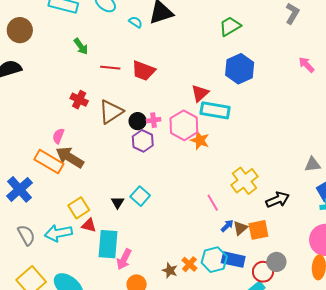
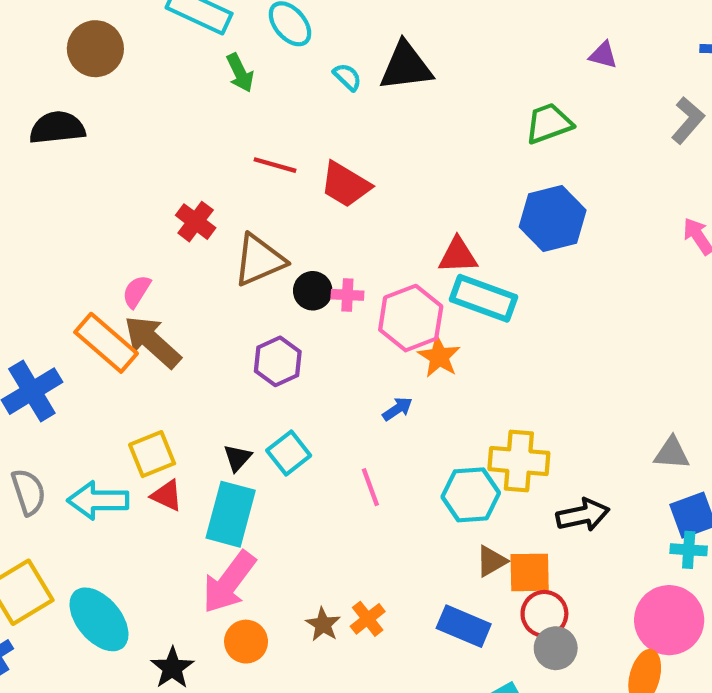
green arrow: (81, 46) -> (240, 73), moved
red triangle: (200, 93) -> (458, 255), turned 30
purple hexagon: (143, 141) -> (278, 361), moved
yellow cross: (244, 181) -> (519, 461), turned 32
pink line: (213, 203) -> (370, 487), moved
blue arrow: (227, 226) -> (397, 409), moved
cyan rectangle: (108, 244) -> (231, 514), moved
pink arrow: (124, 259) -> (229, 582), size x1.4
cyan hexagon: (214, 260) -> (471, 495), moved
red circle: (263, 272) -> (544, 614), moved

